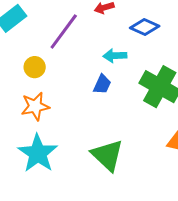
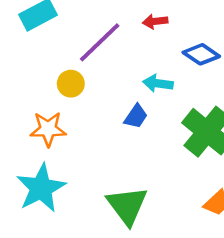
yellow circle: (35, 67) -> (71, 84), moved

